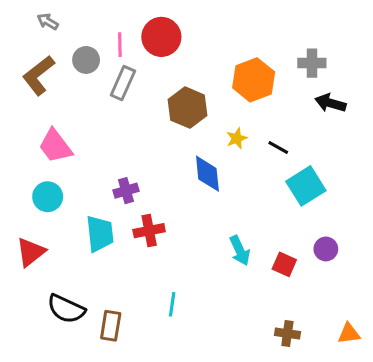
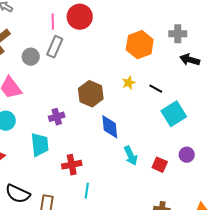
gray circle: (86, 60) -> (31, 57), moved
brown hexagon: (187, 108) -> (91, 94), moved
blue diamond: (207, 174) -> (110, 127), moved
red cross: (149, 231) -> (72, 165), moved

